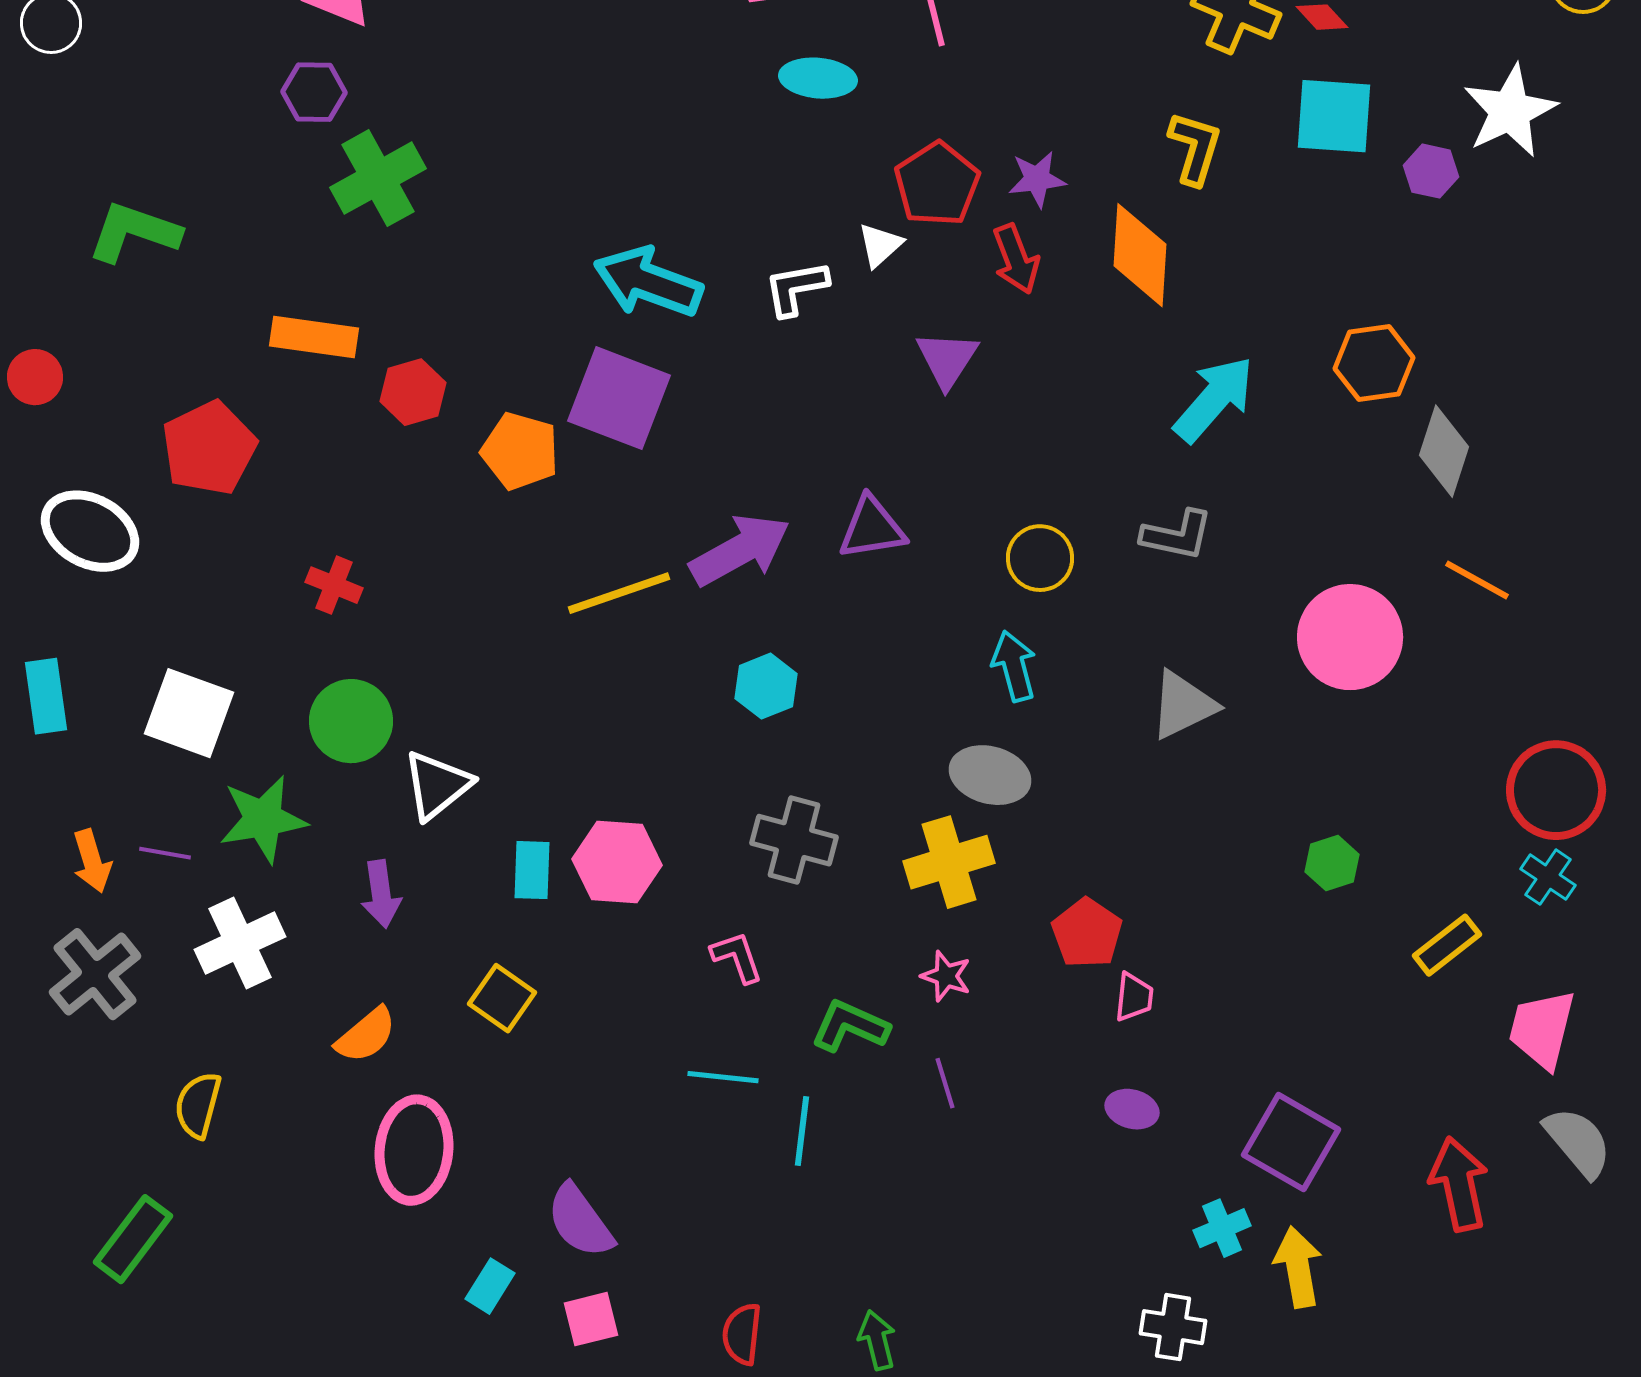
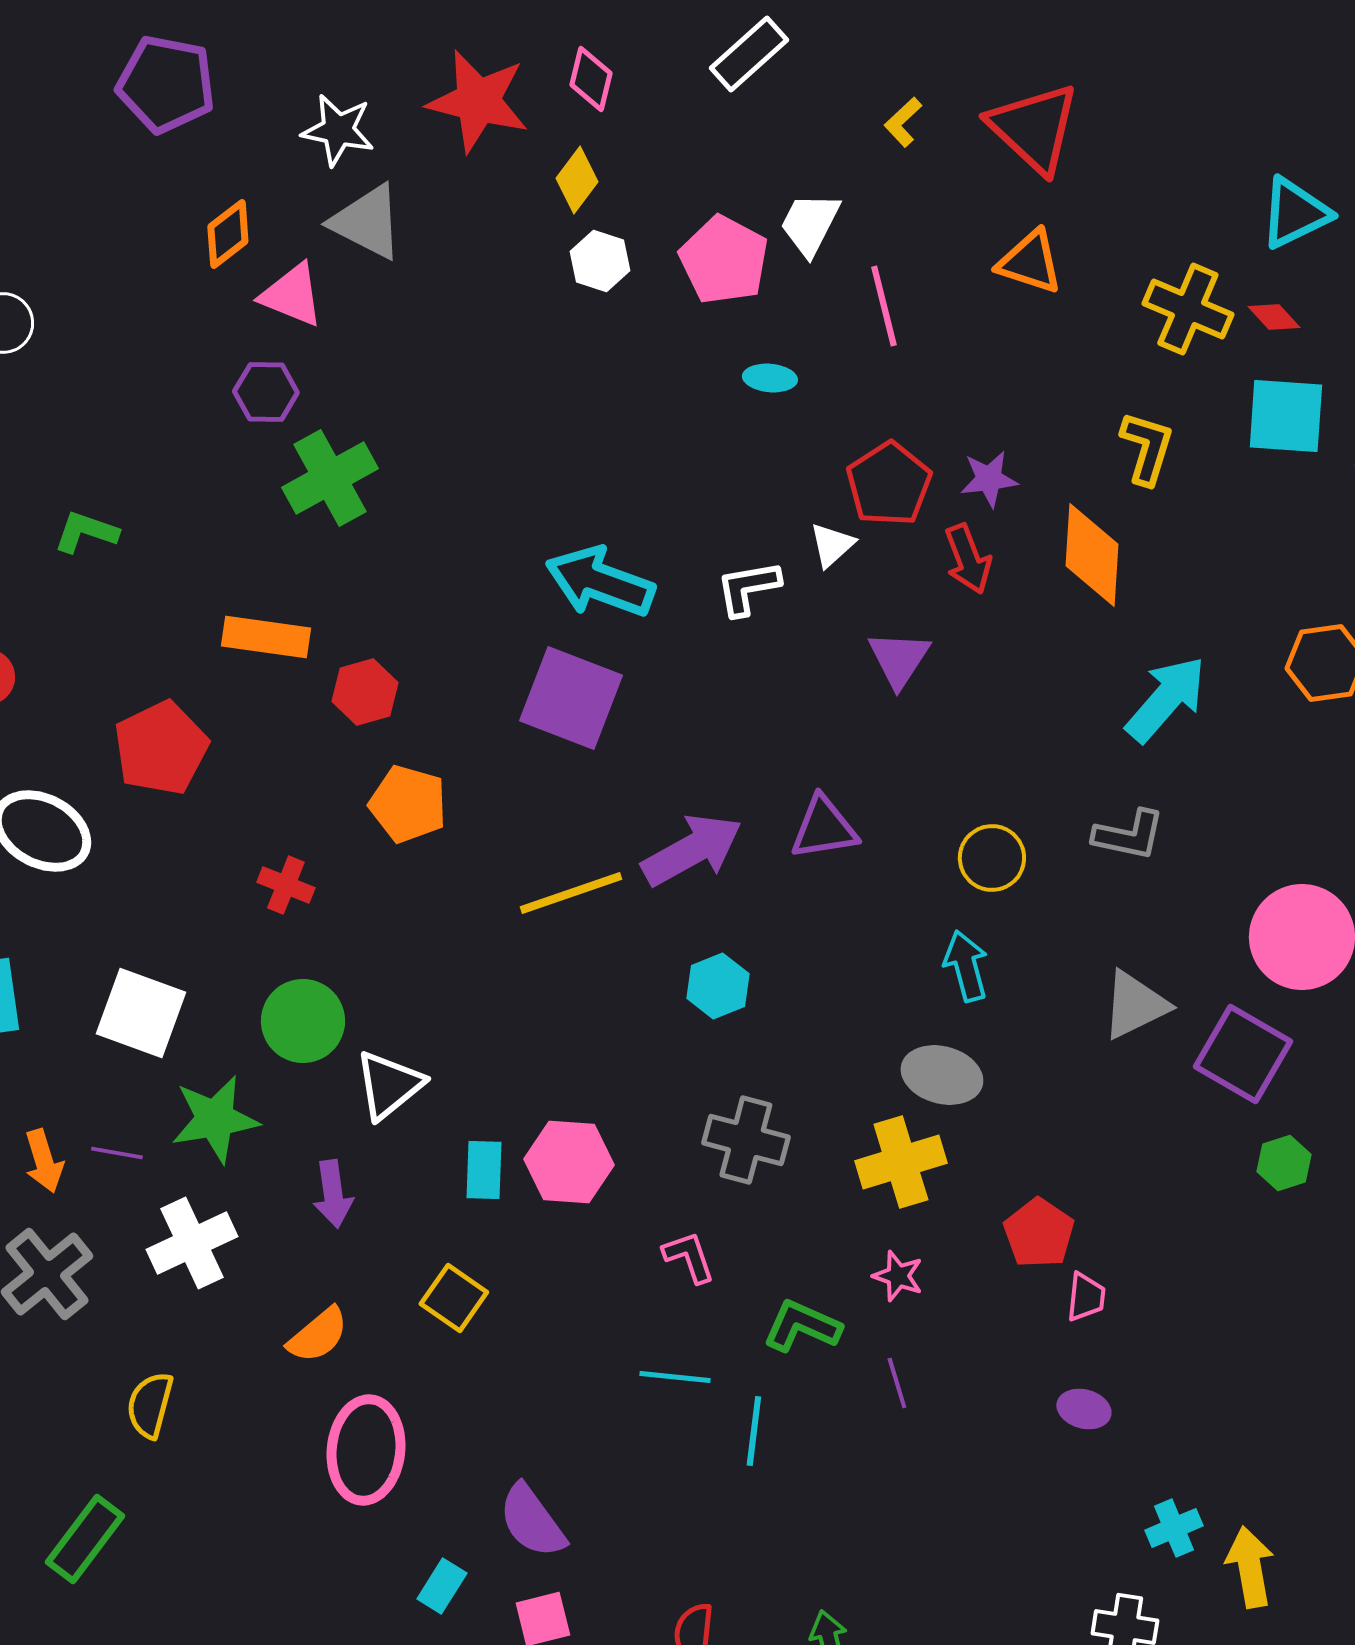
cyan ellipse: (818, 78) -> (770, 378), size x0.7
green L-shape: (134, 232) -> (86, 532), size x0.7
orange pentagon: (520, 451) -> (408, 804), moved
purple square: (1291, 1142) -> (1243, 1054), moved

